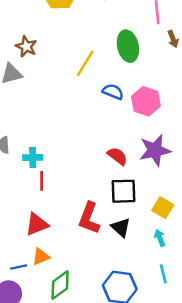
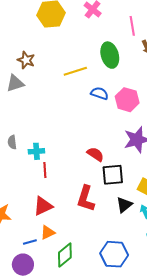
yellow line: (85, 63) -> (75, 71), turned 45
red semicircle: (117, 156) -> (95, 154), moved
black triangle: (121, 227) -> (124, 205), moved, turned 42

